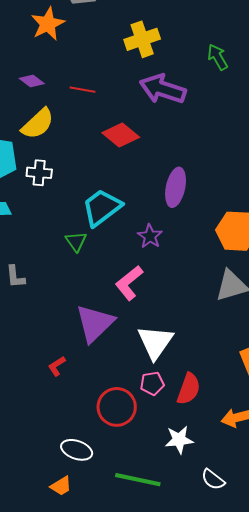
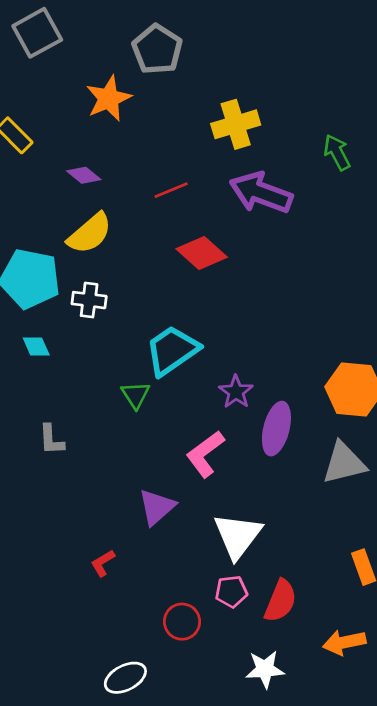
red line: (82, 90) -> (171, 190), moved, turned -35
purple ellipse: (176, 187) -> (276, 429), moved
purple triangle: (95, 323) -> (157, 507), size x0.7
red circle: (117, 407) -> (182, 622), size x0.7
white ellipse: (77, 450) -> (125, 678), turned -48

